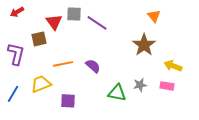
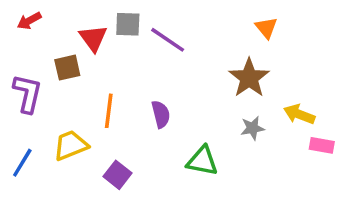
orange line: (63, 64) -> (109, 111), turned -72
purple semicircle: (93, 66) -> (161, 114), turned 35
gray star: (140, 85) -> (252, 128), moved
pink rectangle: (167, 86) -> (322, 145), moved
purple square: (68, 101) -> (117, 175), turned 35

